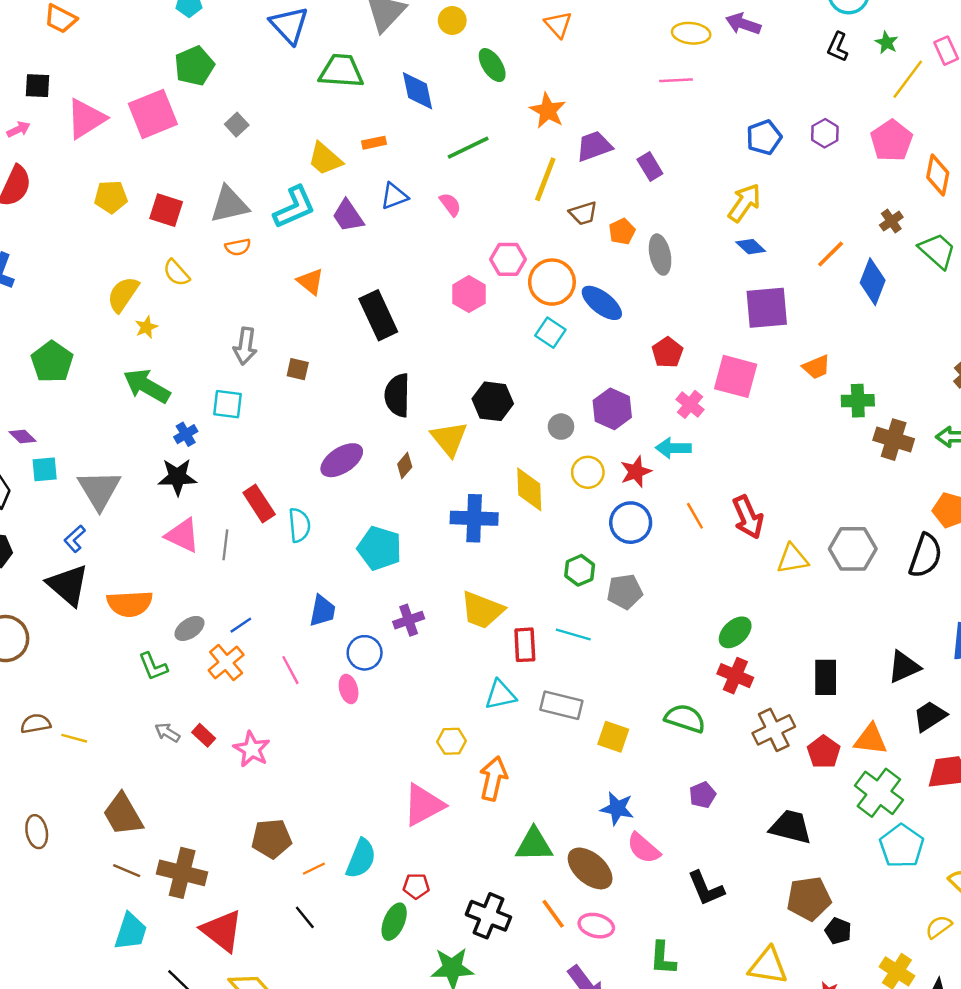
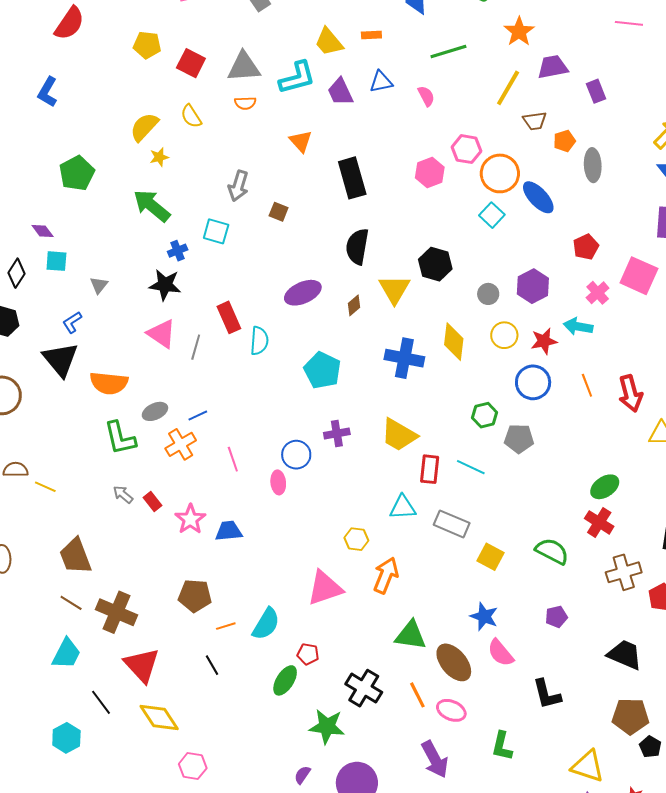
gray triangle: (99, 490) -> (99, 285), size x0.5
blue trapezoid: (322, 611) -> (229, 531), moved, turned -116
green L-shape: (153, 666) -> (120, 438), size x1.4

